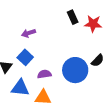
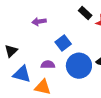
black rectangle: (73, 17) -> (85, 13), turned -32
blue square: (25, 57) -> (63, 43), moved

